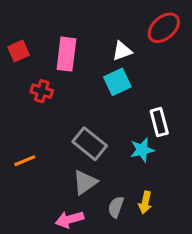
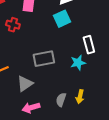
gray rectangle: (90, 144) -> (44, 59), turned -50
gray triangle: (85, 182) -> (25, 84), moved

